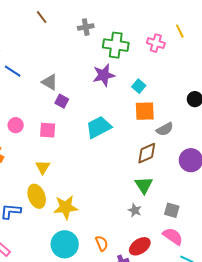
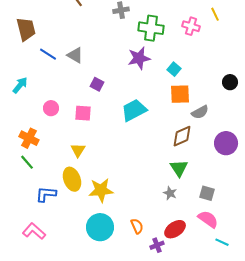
gray triangle: (50, 82) -> (75, 55), moved

